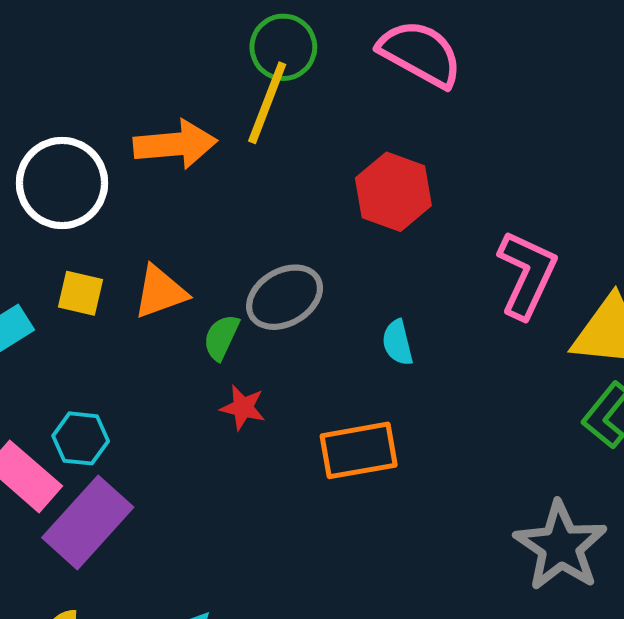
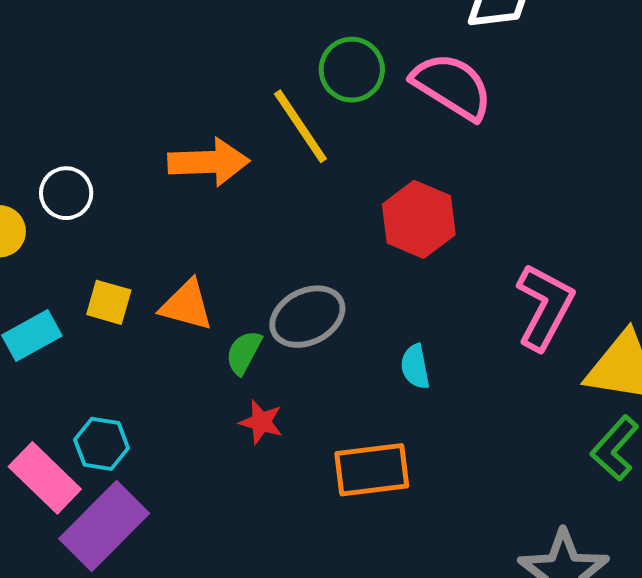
green circle: (283, 47) -> (352, 70), moved
yellow line: (267, 103) -> (300, 126), turned -58
white circle: (62, 183) -> (66, 193), moved, size x0.6
orange triangle: (160, 292) -> (187, 305), turned 32

